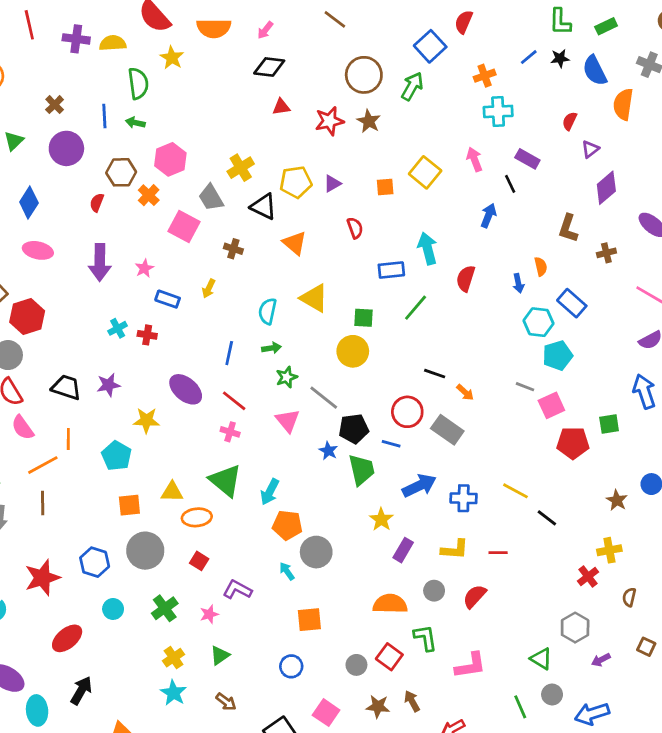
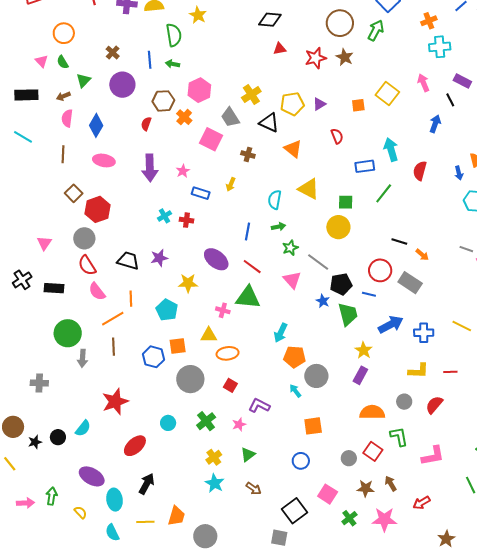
pink cross: (230, 432) -> (223, 310), moved
green triangle: (225, 481) -> (248, 297), moved, turned -32
purple rectangle: (403, 550) -> (360, 375), moved
blue hexagon: (95, 562) -> (154, 357), moved

